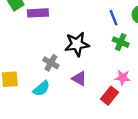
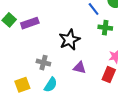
gray cross: (51, 63) -> (43, 63), moved

